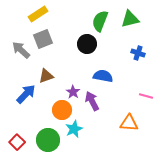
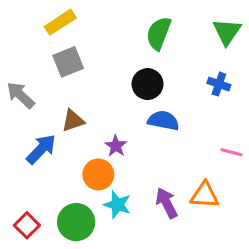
green triangle: (130, 19) -> (227, 32), moved, turned -42
black circle: (87, 44) -> (148, 84), moved
gray arrow: (21, 50) -> (21, 95), moved
purple arrow: (92, 101) -> (167, 203), moved
cyan star: (74, 129) -> (117, 205), turned -30

